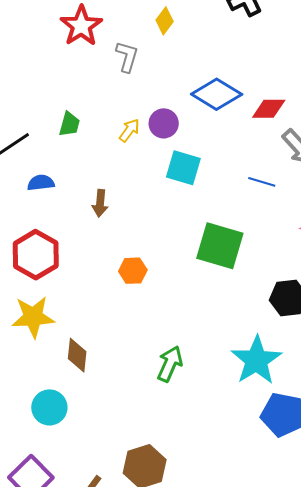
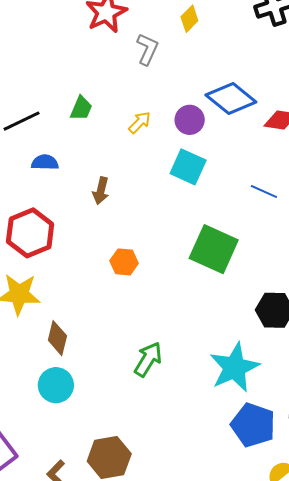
purple circle: (164, 123) -> (190, 120), moved
cyan circle: (49, 407) -> (56, 385), moved

